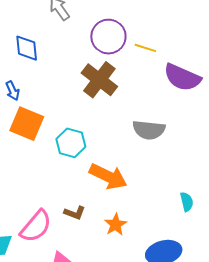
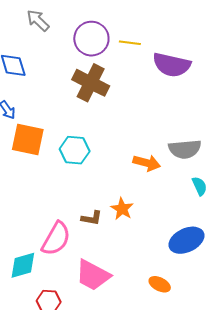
gray semicircle: (149, 130) -> (185, 149), moved
orange arrow: (108, 176) -> (147, 163), moved, size x0.7
orange star: (116, 225) -> (122, 209), moved

